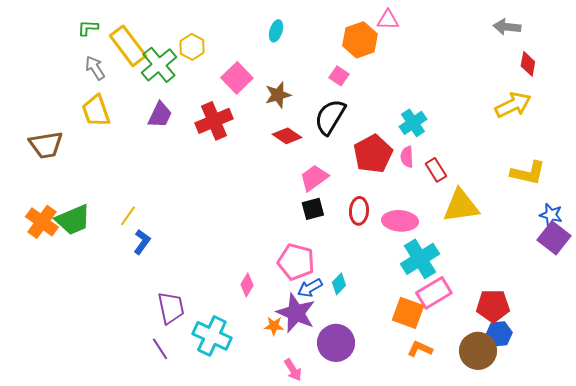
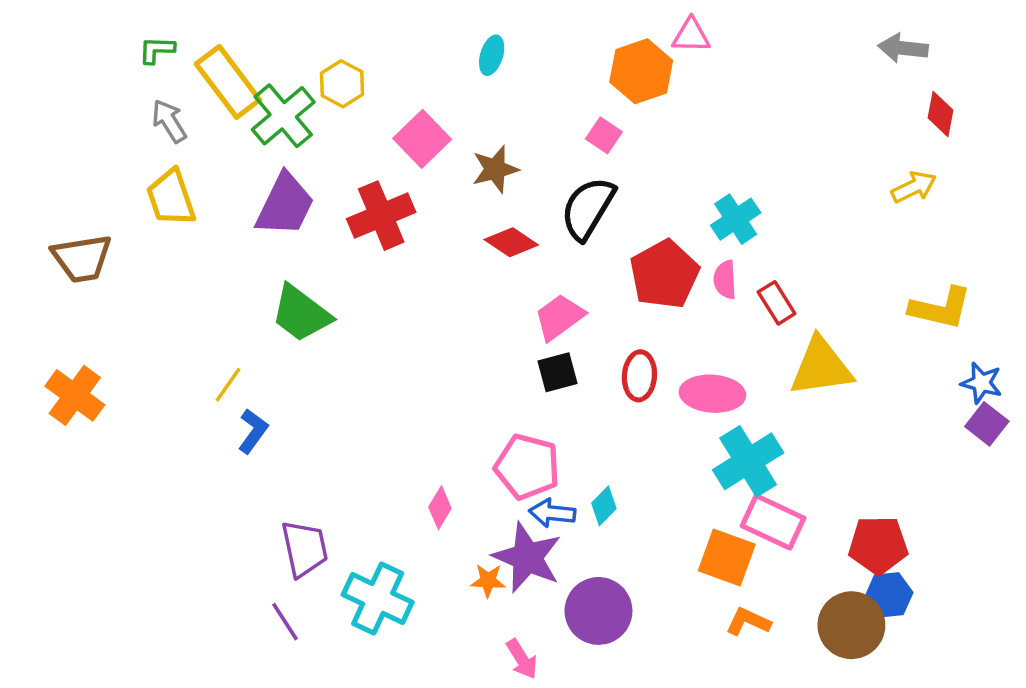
yellow arrow: (513, 105) -> (914, 187), size x0.7
purple trapezoid: (160, 115) -> (285, 205), size x1.4
green trapezoid: (73, 220) -> (301, 313), moved, turned 60
purple square: (554, 238) -> (987, 424), size x0.7
blue arrow: (310, 288) -> (552, 513), turned 35
pink rectangle: (434, 293) -> (773, 522), turned 56

